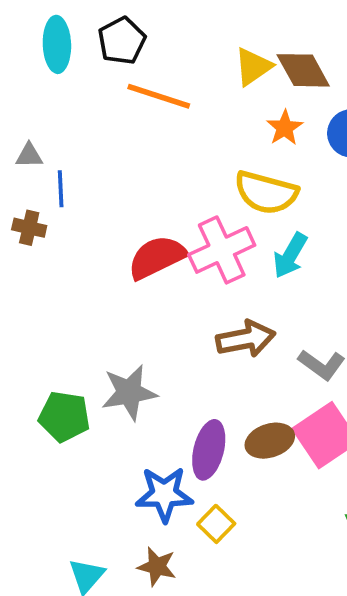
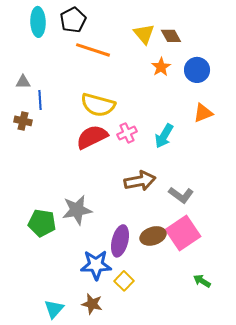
yellow triangle: (253, 67) -> (144, 34), turned -35
brown diamond: (303, 70) -> (171, 36), size x0.7
yellow semicircle: (266, 193) -> (98, 105), moved
pink cross: (222, 250) -> (127, 133), size x0.6

